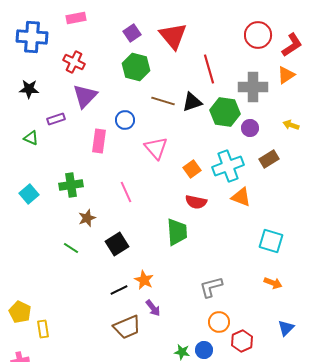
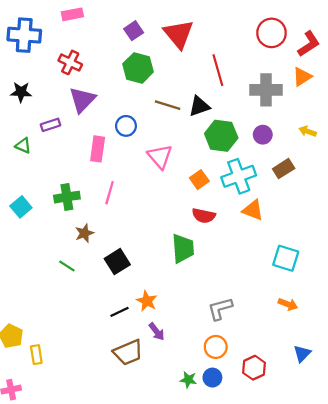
green hexagon: (225, 112) -> (221, 136), moved
pink line: (126, 192) -> (110, 193), moved, turned 40
orange circle: (219, 322) -> (216, 347), moved

